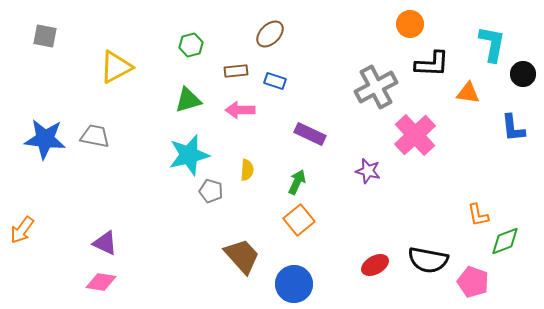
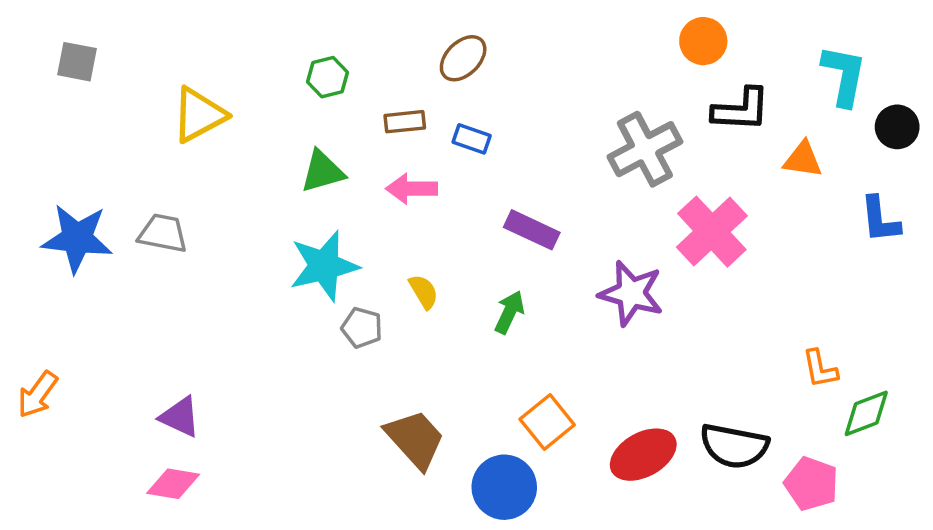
yellow semicircle: (247, 170) -> (424, 292), turned -35
purple star: (368, 171) -> (631, 293), size x1.5
orange square: (299, 220) -> (547, 422), moved
red ellipse: (375, 265) -> (643, 455), size x1.4

